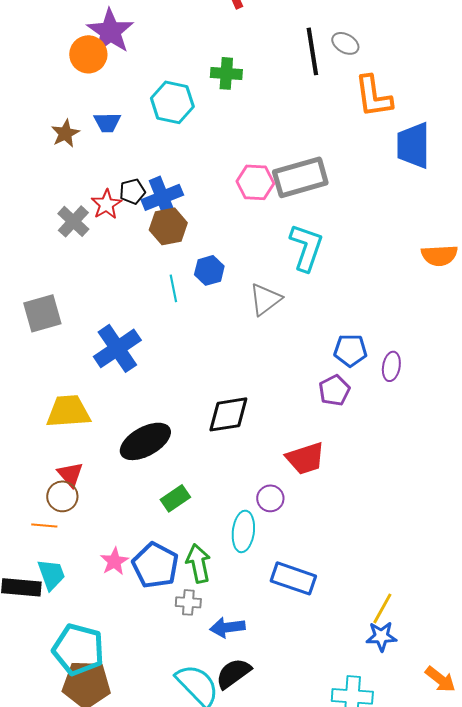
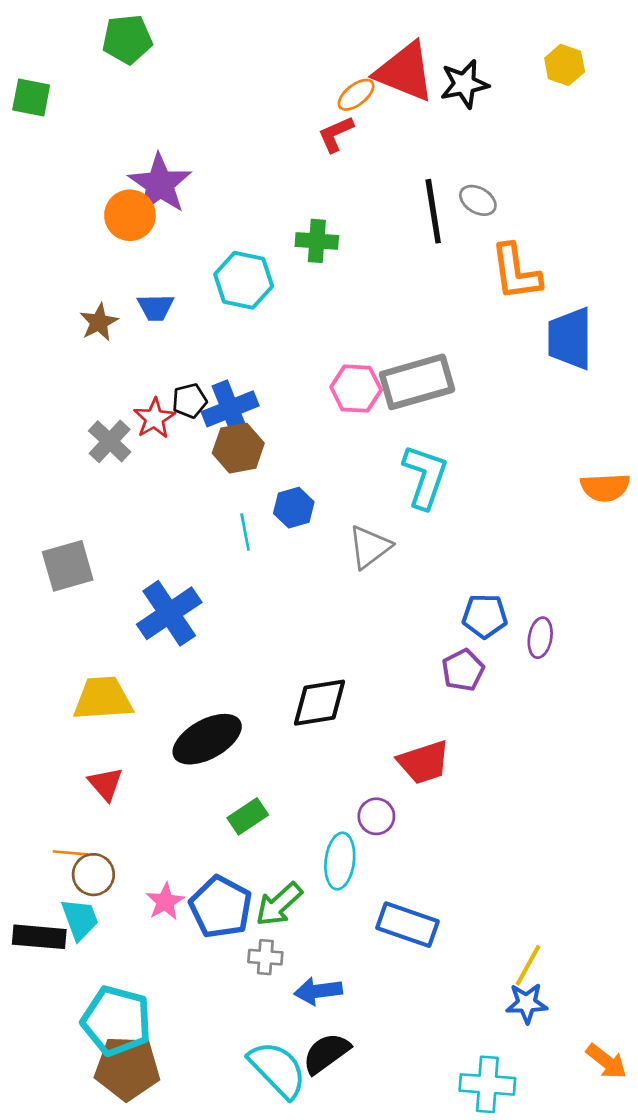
brown circle: (62, 496) -> (93, 875), moved
green arrow: (198, 563) -> (279, 904), turned -120

